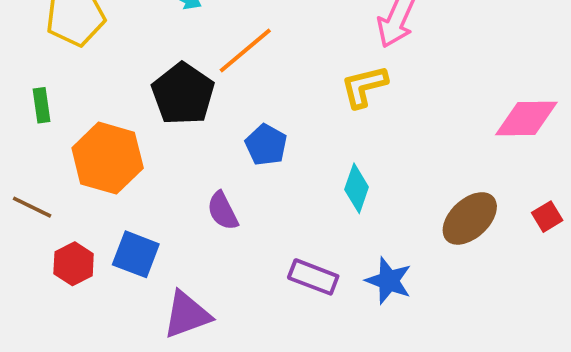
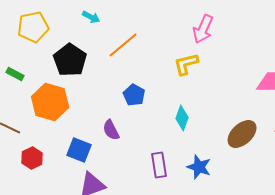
black pentagon: (183, 94) -> (70, 60), moved
green rectangle: (42, 105) -> (15, 74), turned -54
blue square: (136, 254) -> (79, 150), moved
purple rectangle: (313, 277) -> (159, 165), turned 60

